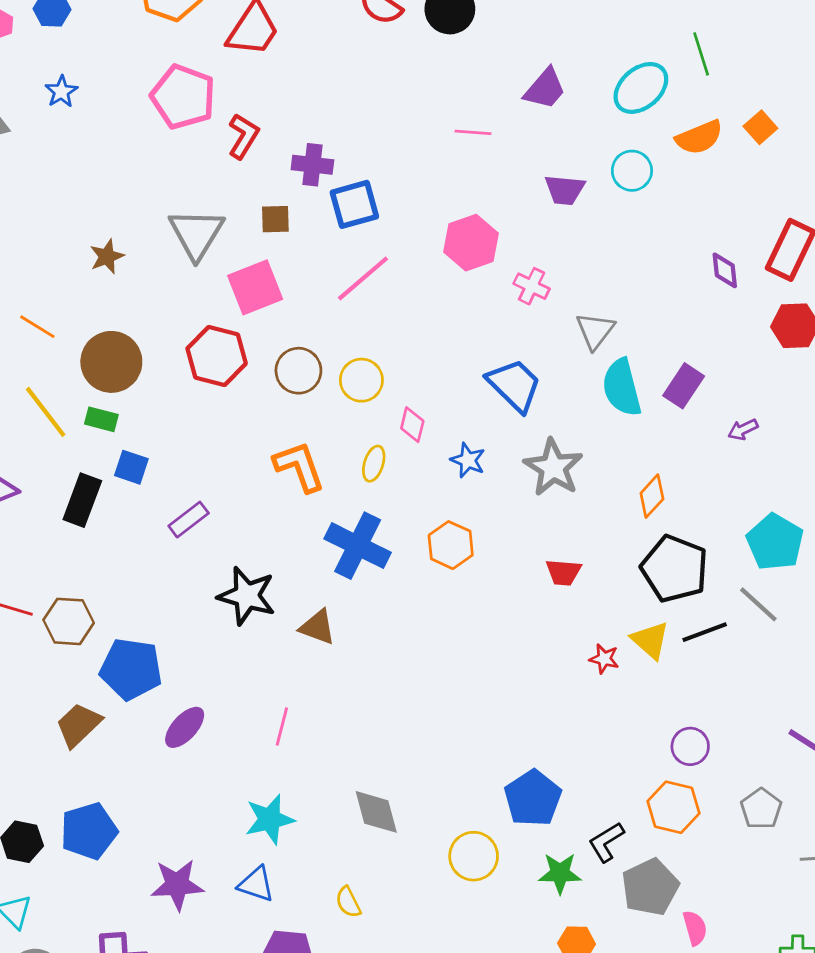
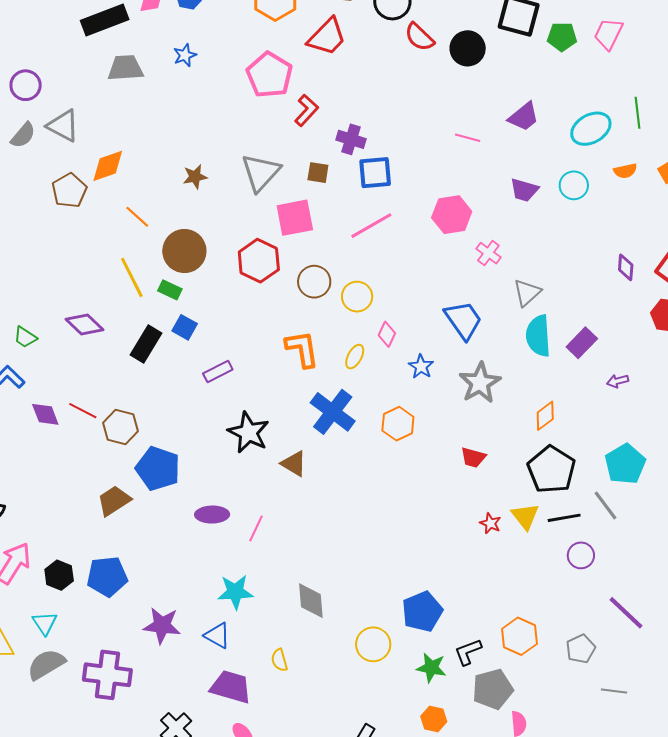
orange semicircle: (699, 137) -> (625, 171), size x0.7
purple ellipse: (185, 727) -> (212, 515), moved, turned 36
purple circle: (690, 746) -> (581, 555), moved

